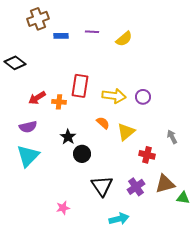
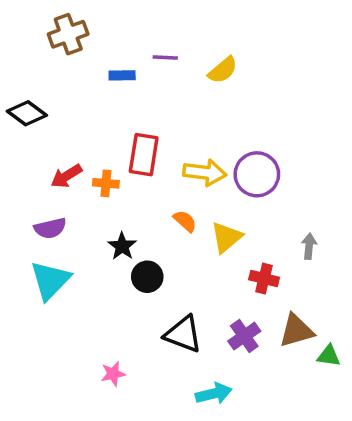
blue rectangle: (61, 36) -> (122, 75), moved
purple circle: (143, 97) -> (257, 174), size x1.6
gray arrow: (172, 137) -> (309, 246), turned 32
black triangle: (102, 186) -> (183, 334), turned -35

